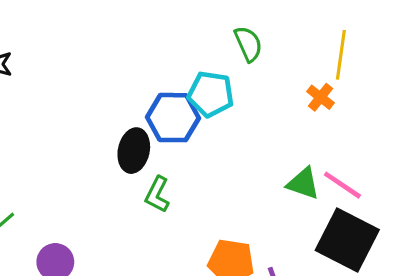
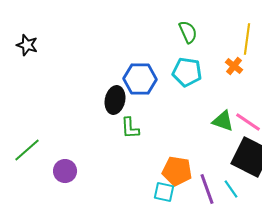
cyan pentagon: (211, 94) -> (187, 72), moved
green L-shape: (157, 194) -> (130, 128), turned -30

